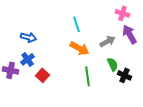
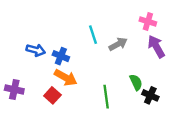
gray arrow: (108, 41) -> (118, 44), moved
orange arrow: (80, 48) -> (66, 78), moved
blue cross: (28, 59) -> (61, 56), moved, turned -32

